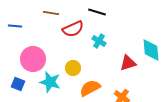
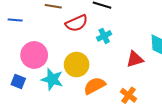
cyan cross: (99, 41) -> (104, 36), turned 32
yellow circle: (73, 68) -> (77, 65), size x1.5

